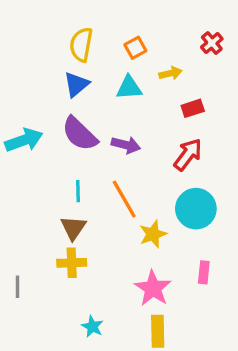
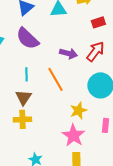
purple arrow: (126, 145) -> (68, 53), moved
yellow star: (153, 234) -> (78, 110), moved

